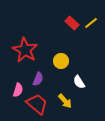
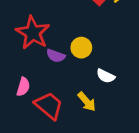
purple semicircle: (38, 79) -> (56, 56), moved, turned 88
white semicircle: (79, 82) -> (106, 76), turned -32

